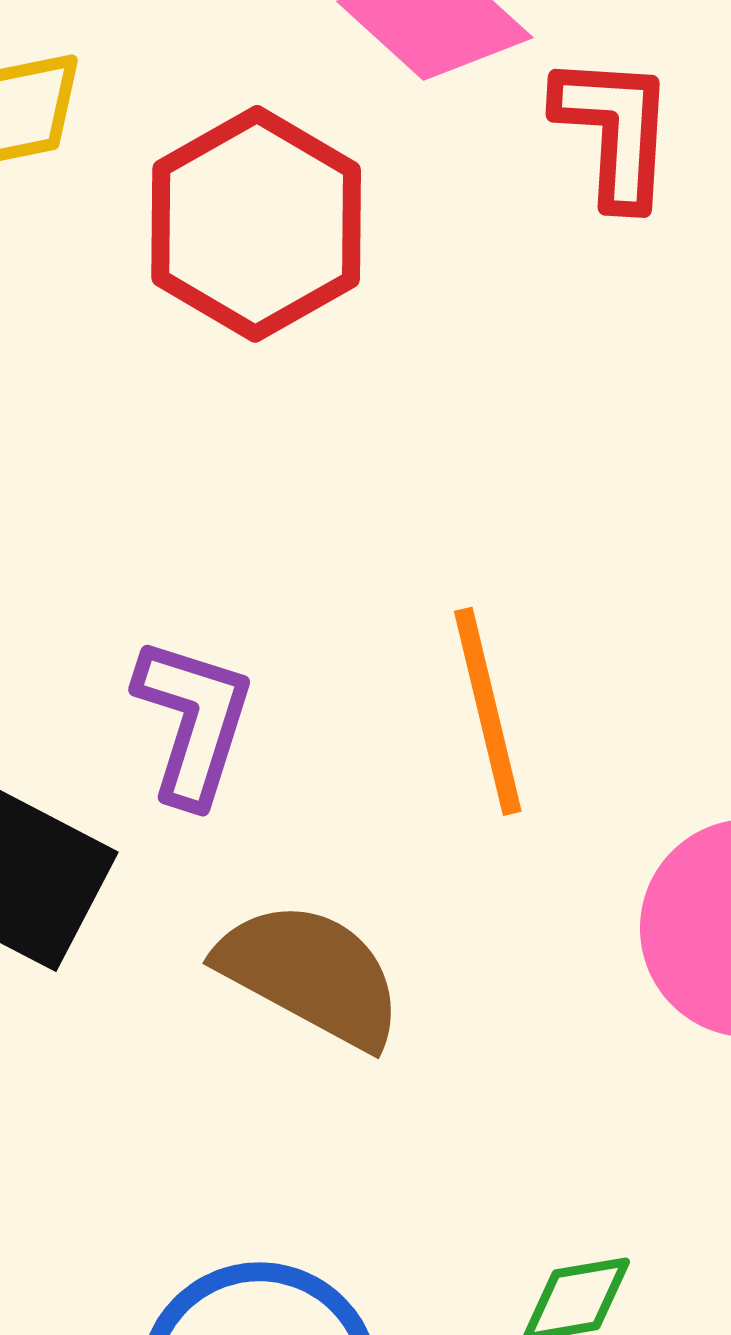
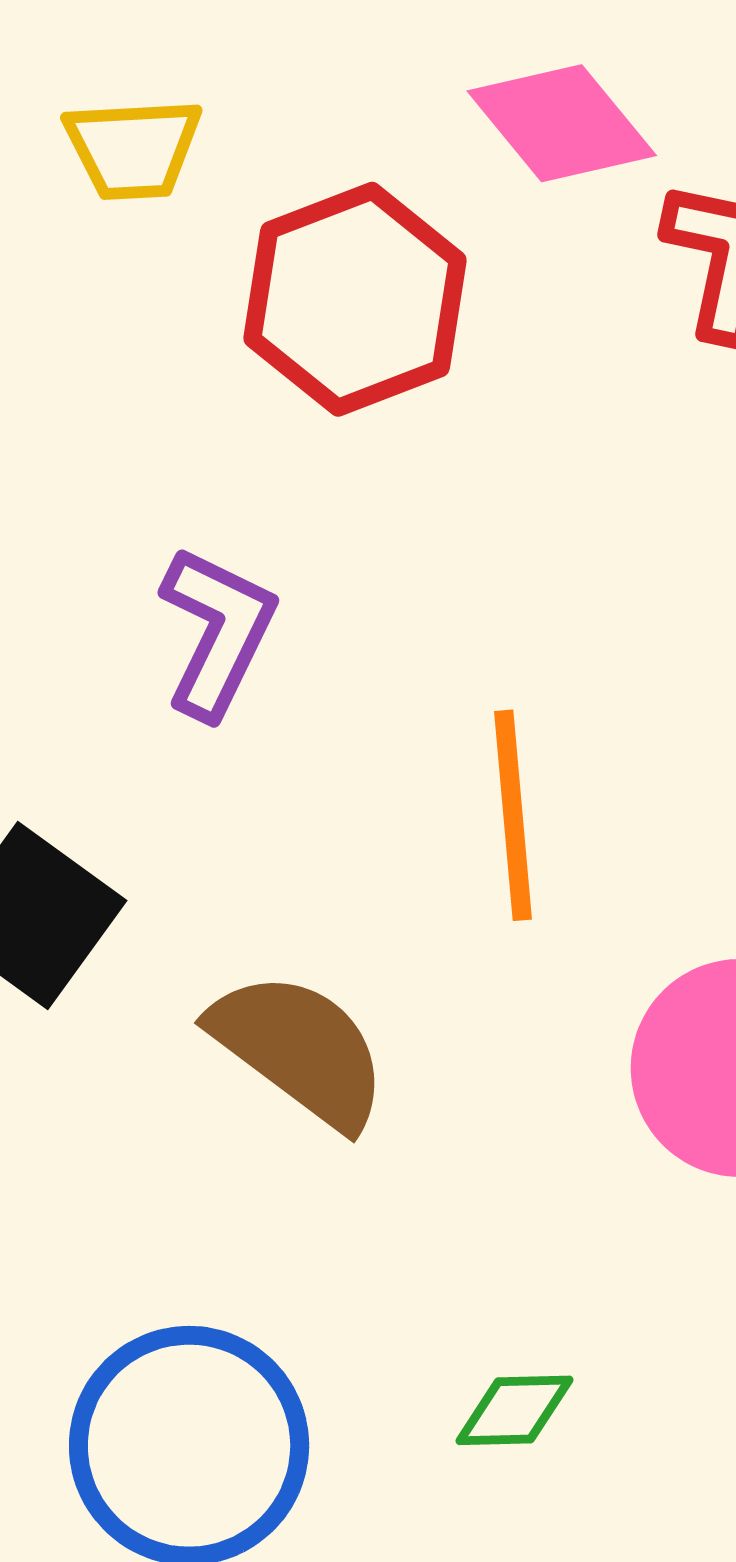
purple L-shape: (193, 721) -> (217, 632), moved

